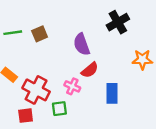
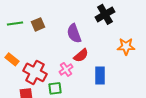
pink cross: (72, 86) -> (66, 69), turned 32

